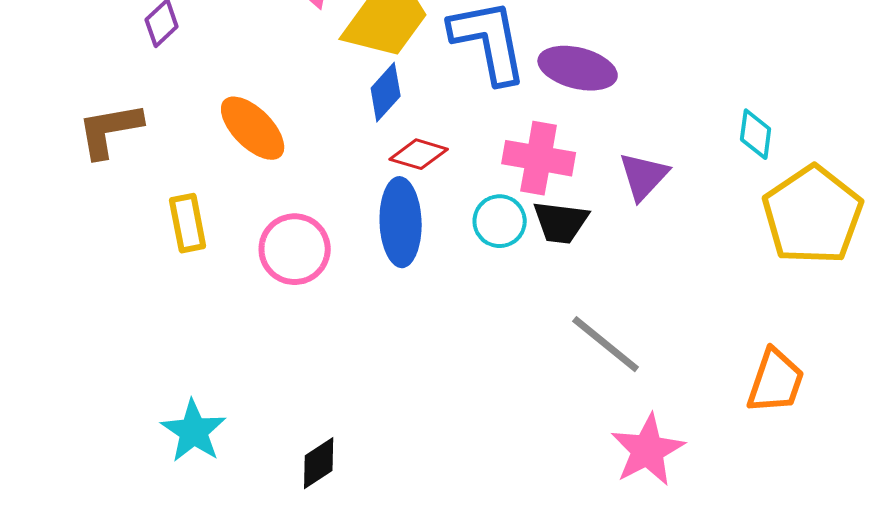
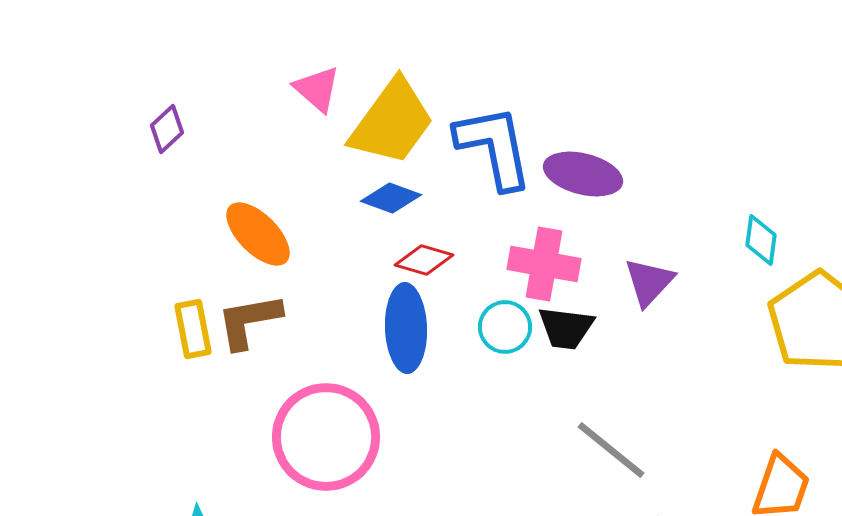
blue diamond: (386, 92) -> (391, 198), turned 68
brown L-shape: (110, 130) -> (249, 321), moved
pink circle: (295, 249) -> (326, 437), moved, size x1.5

